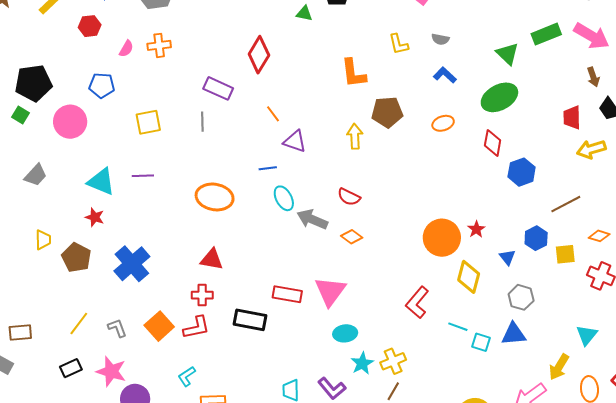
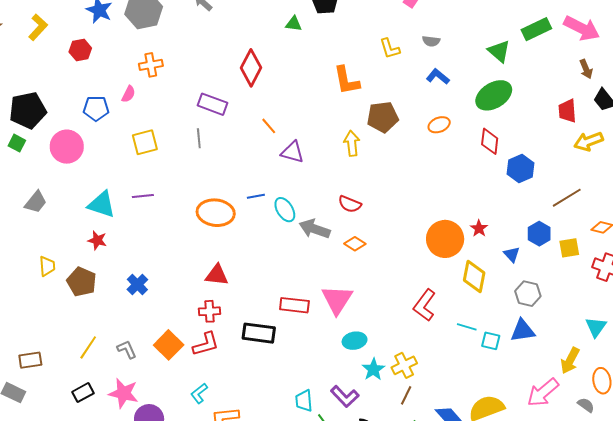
pink semicircle: (126, 49) -> (128, 94), moved
blue line: (268, 168) -> (256, 196), moved
blue cross: (132, 264) -> (137, 285), size x0.6

